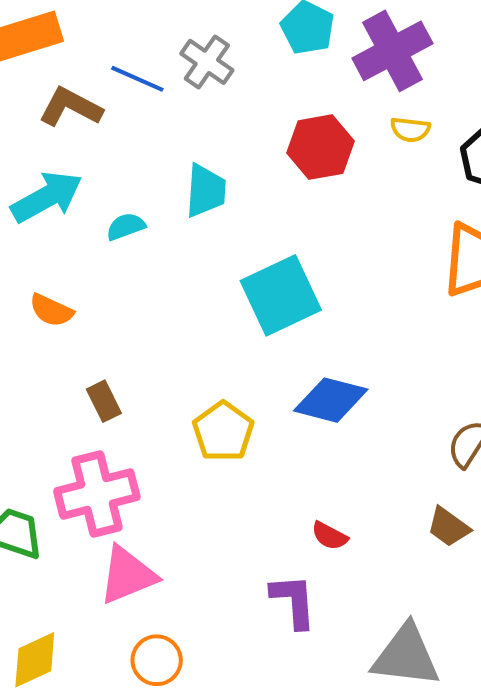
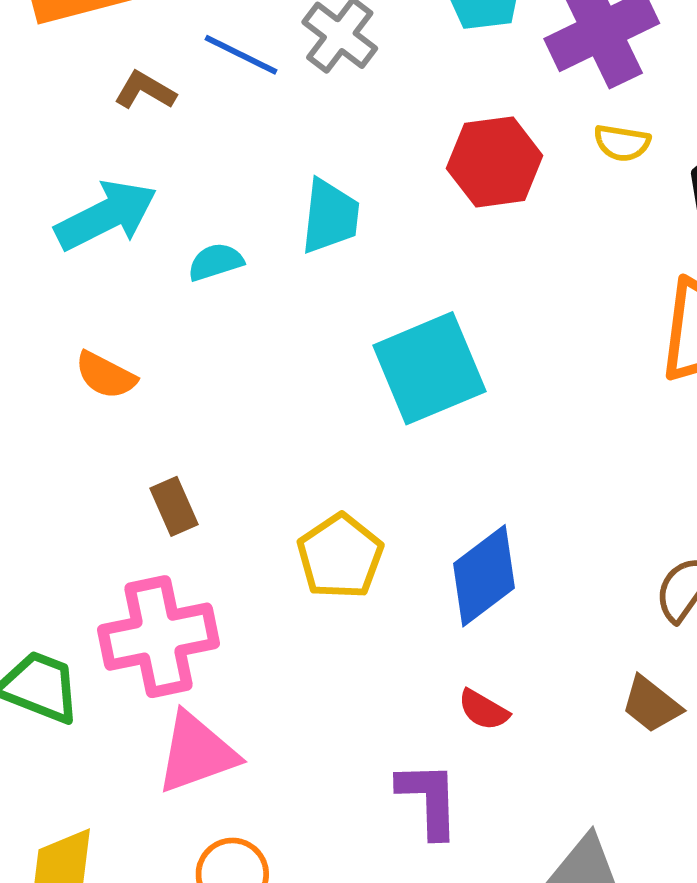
brown L-shape: (71, 107) -> (145, 90), size x0.7
blue diamond: (331, 400) -> (484, 576), moved, turned -54

